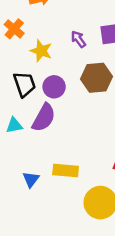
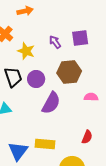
purple semicircle: (44, 118) -> (51, 103), moved
blue triangle: (31, 179) -> (18, 151), size x1.5

